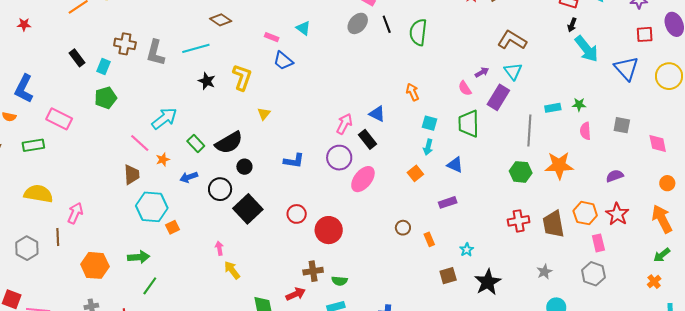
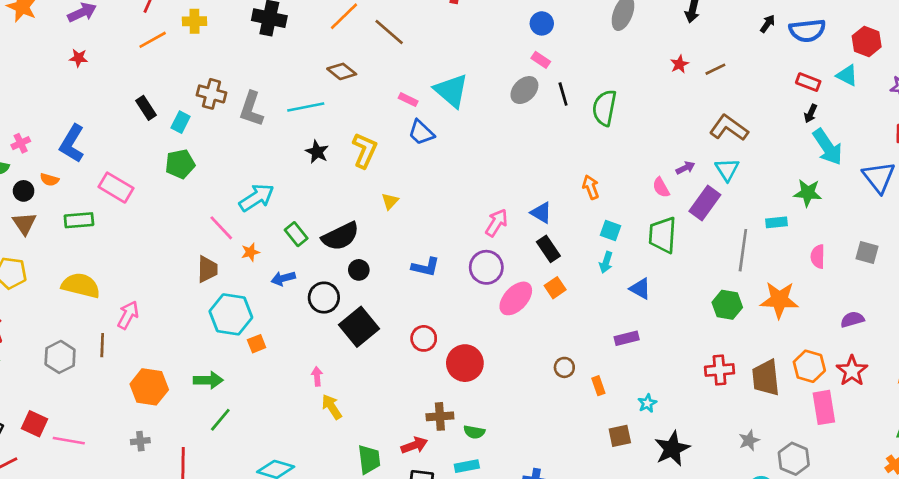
cyan triangle: (303, 28) -> (451, 91), size x1.8
green star: (579, 105) -> (808, 193), moved, size x1.5
black rectangle: (367, 139) -> (548, 249), moved
orange square: (415, 173) -> (555, 288), moved
pink rectangle: (598, 243) -> (824, 407), size x1.4
gray hexagon: (593, 274) -> (794, 459), moved

